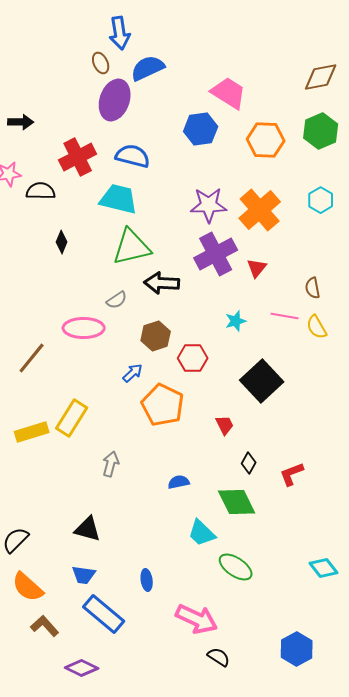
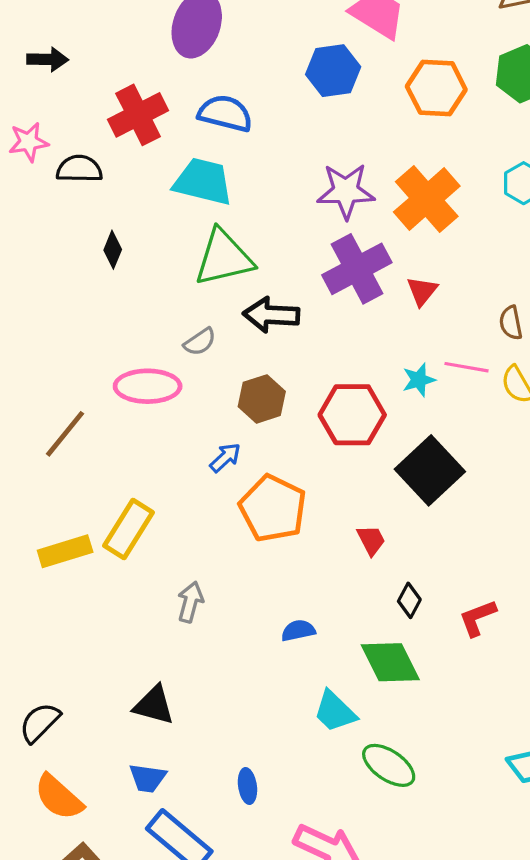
cyan star: (236, 321) -> (419, 380), moved
red hexagon: (193, 358) -> (352, 415), moved, size x1.4

